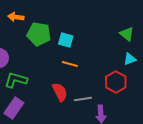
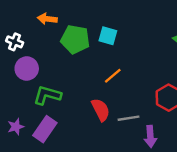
cyan square: (66, 40) -> (108, 36), moved
orange line: (70, 64) -> (113, 76), turned -56

